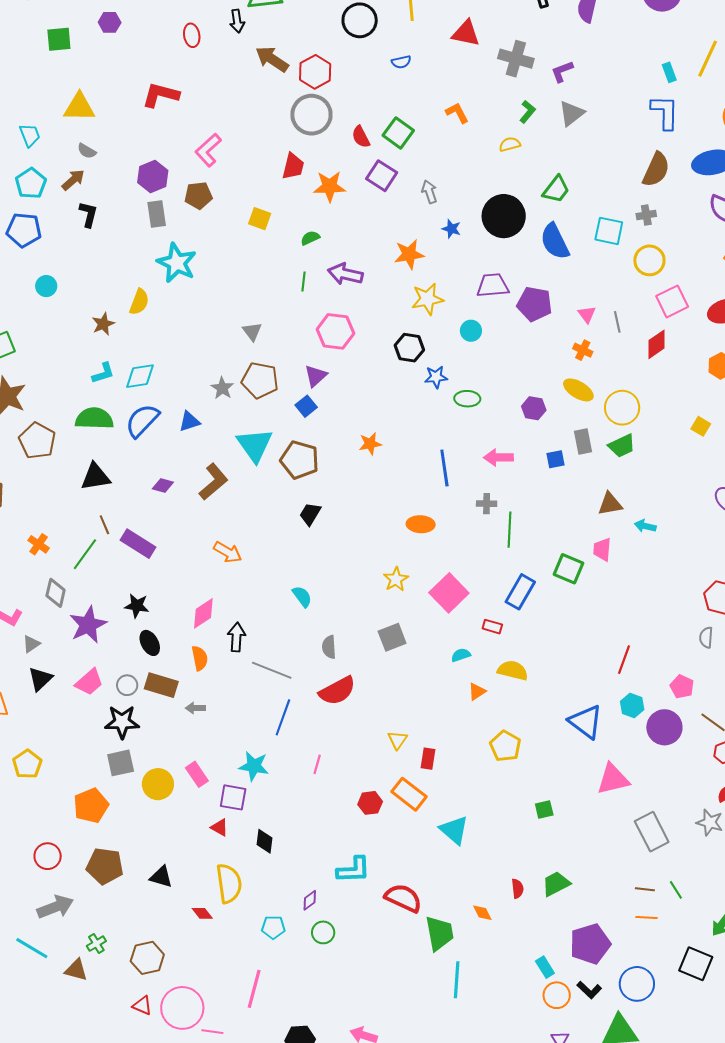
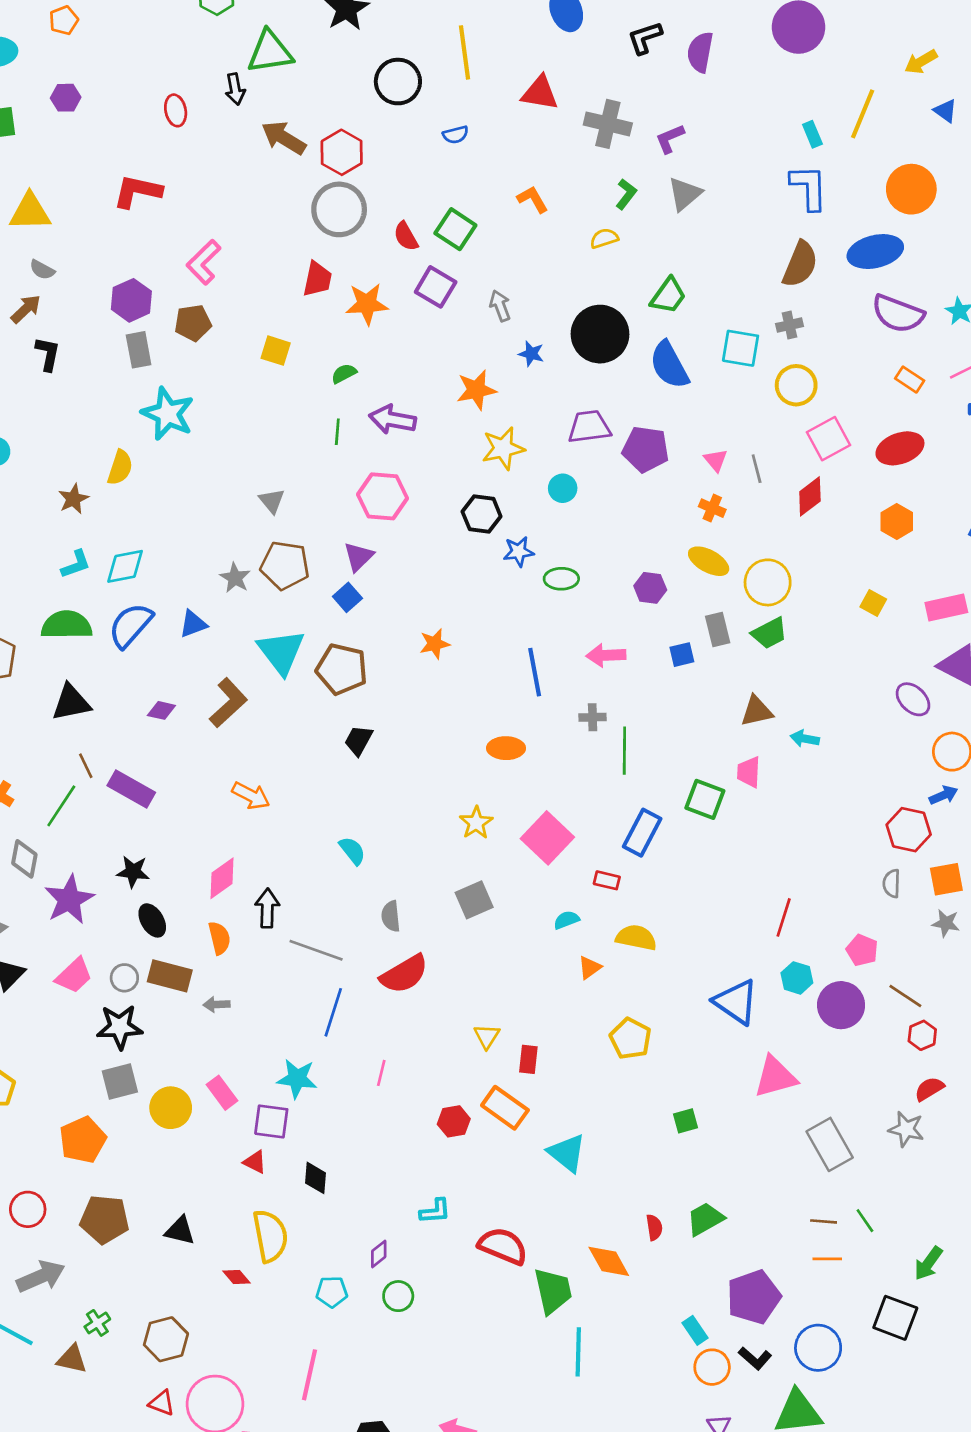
cyan L-shape: (353, 870) -> (435, 1211), size x0.7
orange diamond: (482, 913) -> (609, 1261), size x1.6

